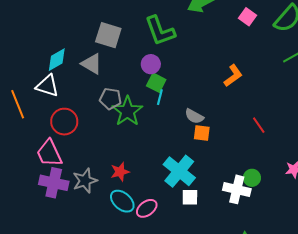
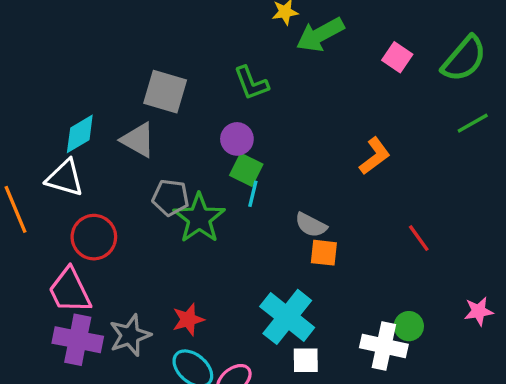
green L-shape: (160, 31) -> (251, 83), size x0.7

